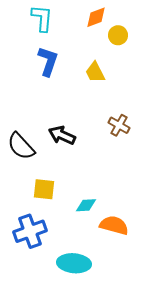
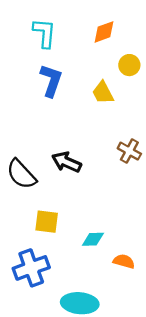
yellow circle: (118, 35) -> (129, 65), moved
orange semicircle: (114, 225) -> (124, 261), size x0.7

